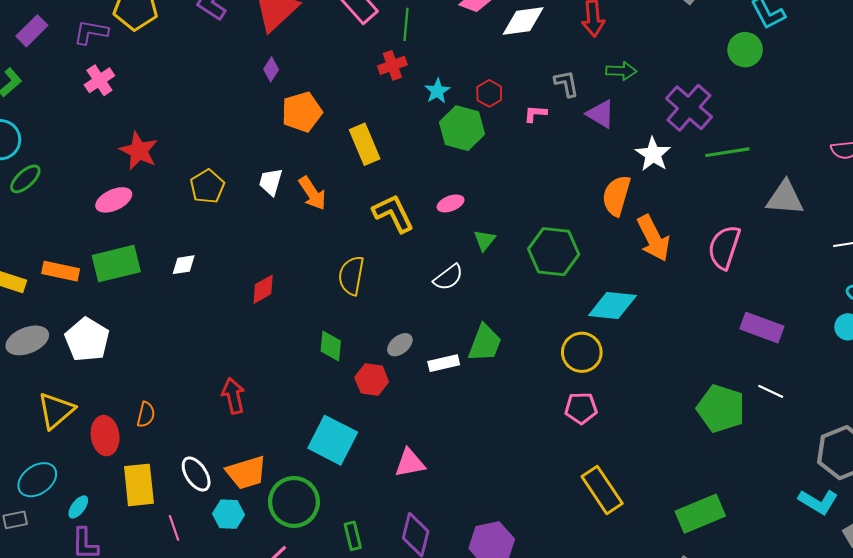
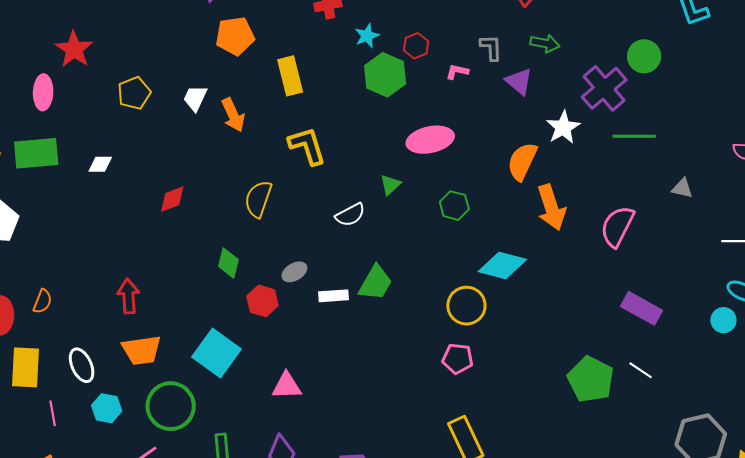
green circle: (745, 50) -> (644, 56), moved
gray triangle: (785, 198) -> (682, 188), size x0.6
pink ellipse: (114, 200) -> (43, 92), turned -72
pink ellipse: (451, 203) -> (430, 140), moved, size x1.8
green hexagon: (554, 252) -> (454, 206), size x0.6
orange trapezoid: (246, 473) -> (142, 350), moved

